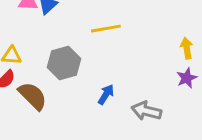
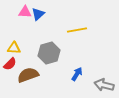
brown semicircle: (33, 96) -> (28, 75), turned -65

